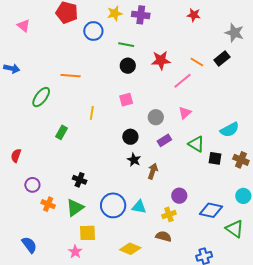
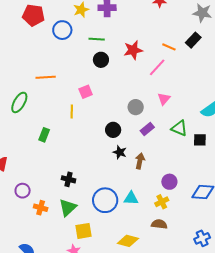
pink square: (126, 100) -> (86, 92), moved

